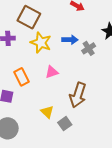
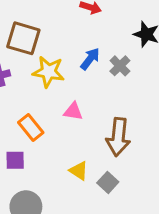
blue arrow: (70, 40) -> (90, 59), turned -42
pink triangle: (52, 72) -> (73, 111), turned 40

